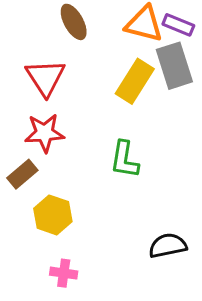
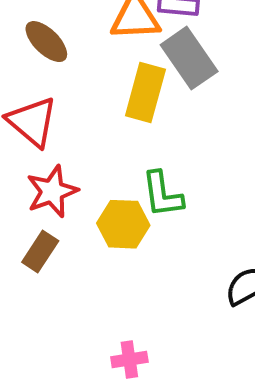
yellow hexagon: (53, 215) -> (123, 224), moved

